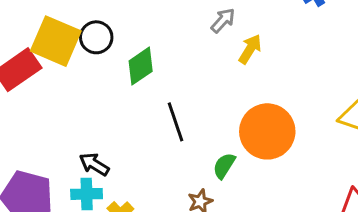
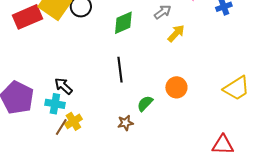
green diamond: (141, 66) -> (123, 23), moved
orange circle: (267, 131) -> (176, 87), size x0.6

